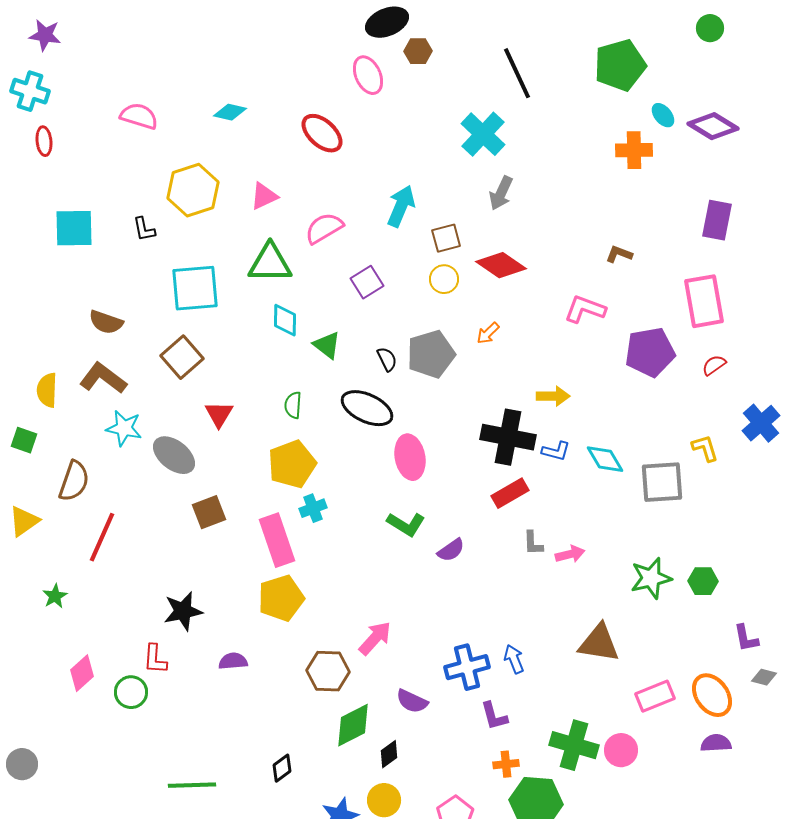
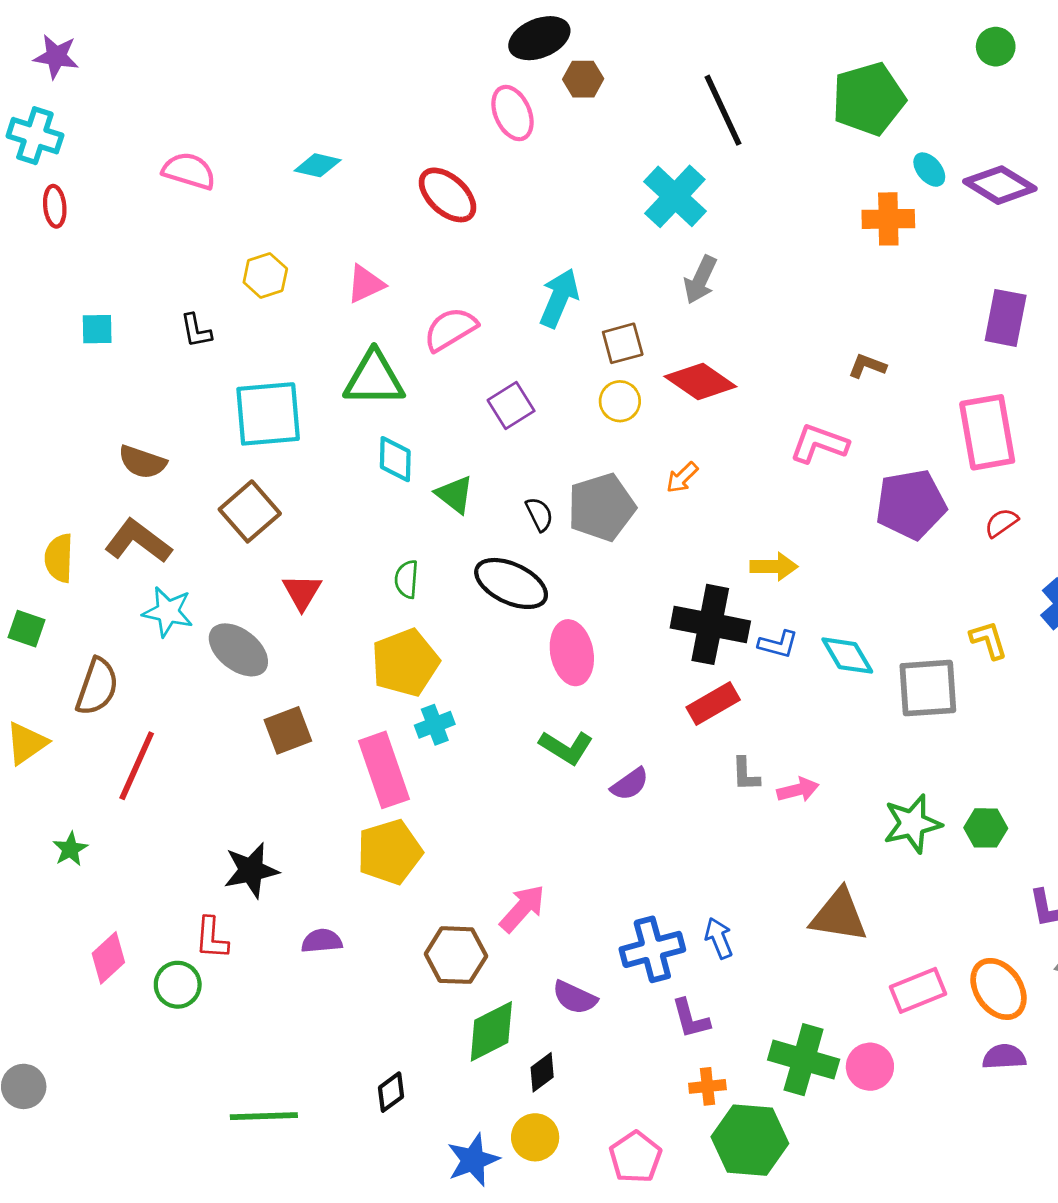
yellow hexagon: (193, 190) -> (265, 275), size x0.6
cyan square: (74, 228) -> (97, 329), size x0.6

